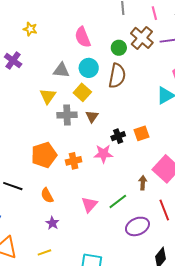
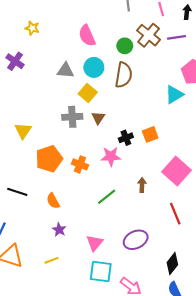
yellow triangle: (48, 96) -> (23, 131), moved
orange cross: (74, 161) -> (80, 164), turned 35
brown arrow: (143, 183) -> (142, 185), moved
green line: (118, 201) -> (107, 197), moved
pink triangle: (89, 205) -> (95, 243), moved
purple ellipse: (137, 226) -> (136, 240), moved

